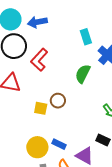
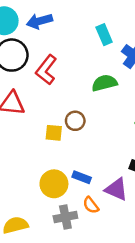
green semicircle: (83, 74) -> (104, 83), turned 54

